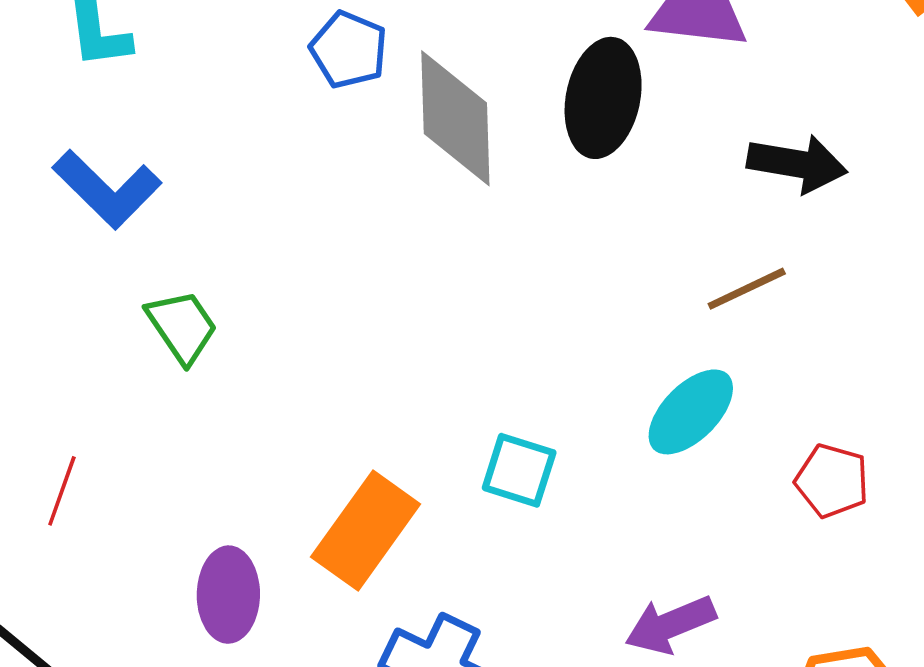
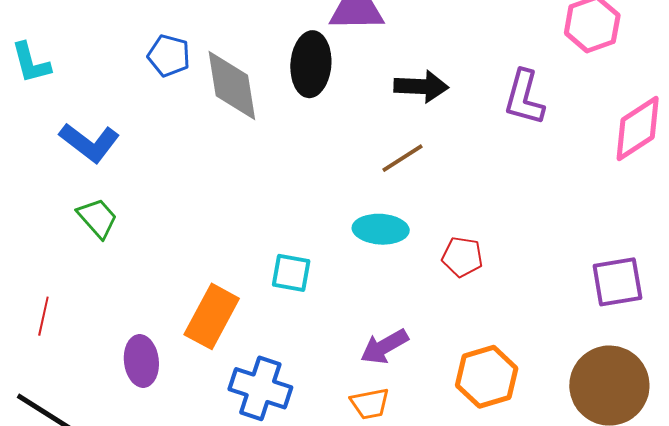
blue L-shape: (107, 189) -> (90, 143), moved
cyan ellipse: (691, 412) -> (381, 229), turned 56

